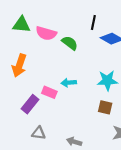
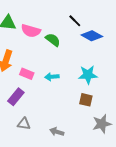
black line: (93, 23) -> (75, 21), turned -56
pink rectangle: (49, 92) -> (27, 74), moved

